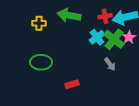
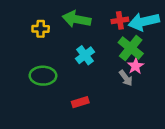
cyan cross: (97, 37) -> (85, 55), moved
pink star: (129, 37) -> (135, 66), moved

